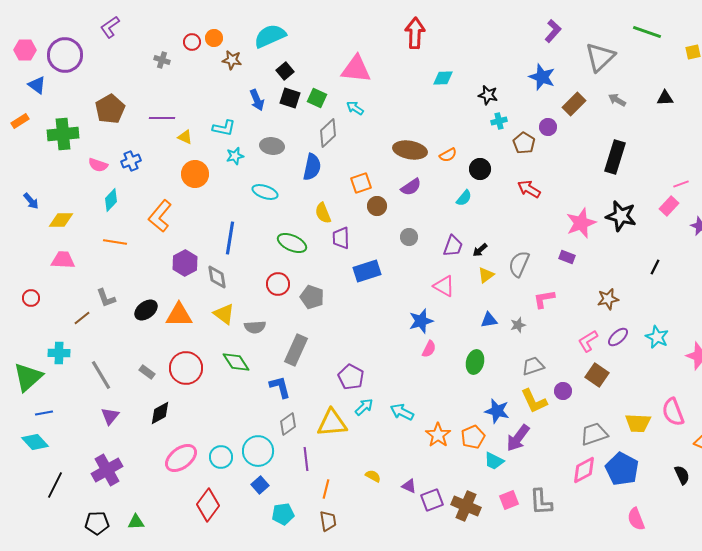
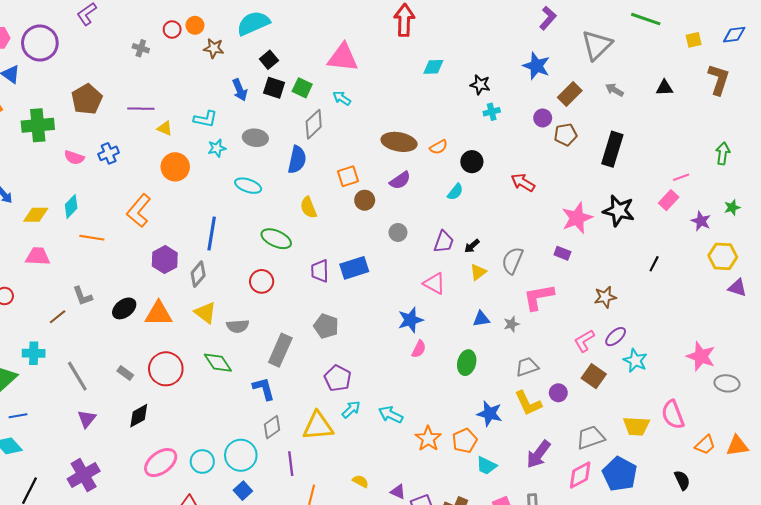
brown pentagon: (524, 143) -> (566, 135), moved, turned 30
cyan diamond: (111, 200) -> (71, 206), moved
purple trapezoid: (341, 238) -> (320, 271), moved
gray diamond: (217, 277) -> (198, 274), turned 50
gray pentagon: (312, 297) -> (326, 326), moved
pink L-shape: (544, 299) -> (539, 297), size x1.4
cyan star: (657, 337) -> (635, 361), moved
purple arrow: (518, 438) -> (539, 454), moved

